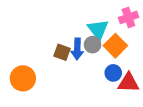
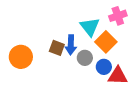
gray circle: (93, 45) -> (85, 58), moved
orange circle: (23, 78) -> (21, 57), moved

